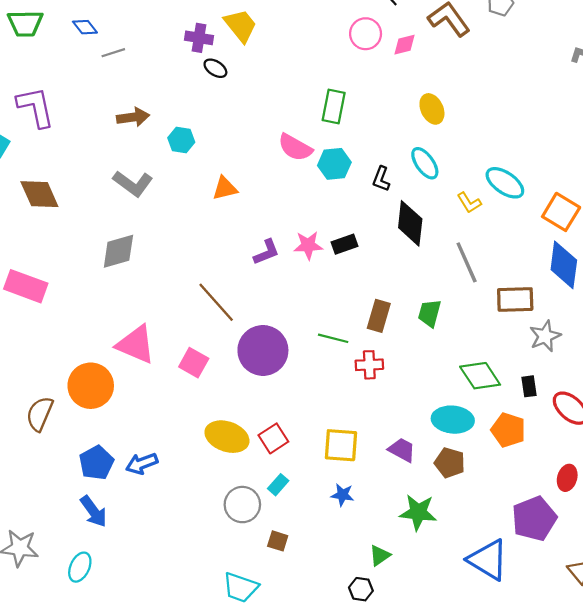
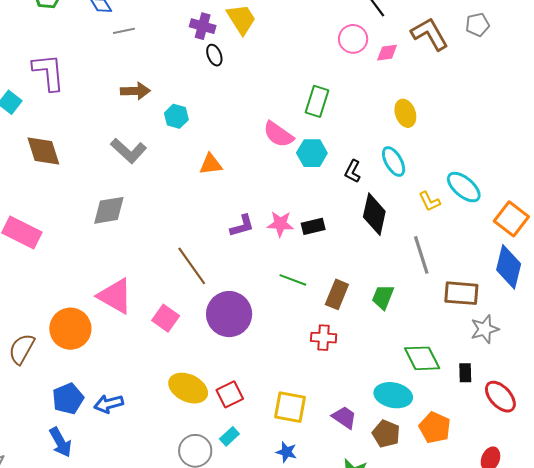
black ellipse: (215, 68) -> (214, 55), turned 30
green line: (333, 338) -> (293, 280), moved
orange pentagon: (508, 430) -> (435, 428), moved

